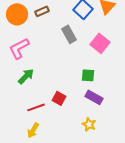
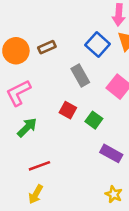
green square: (88, 75) -> (94, 120), moved, turned 32
red square: (59, 98) -> (68, 110), moved
yellow star: (89, 124) -> (114, 194), moved

